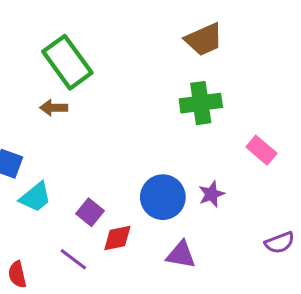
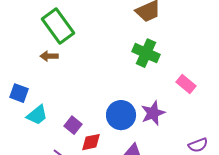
green cross: (201, 103) -> (146, 53), turned 32
purple star: (211, 194) -> (153, 113), size x1.4

